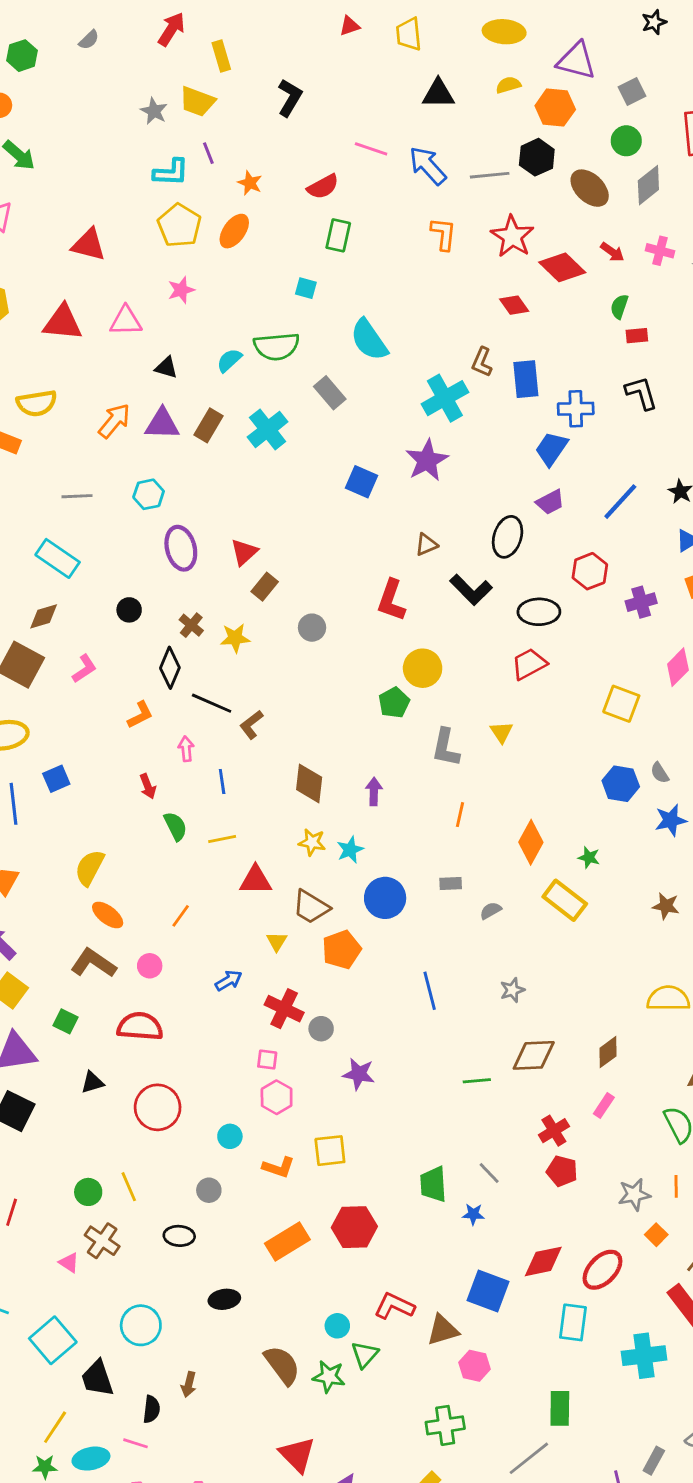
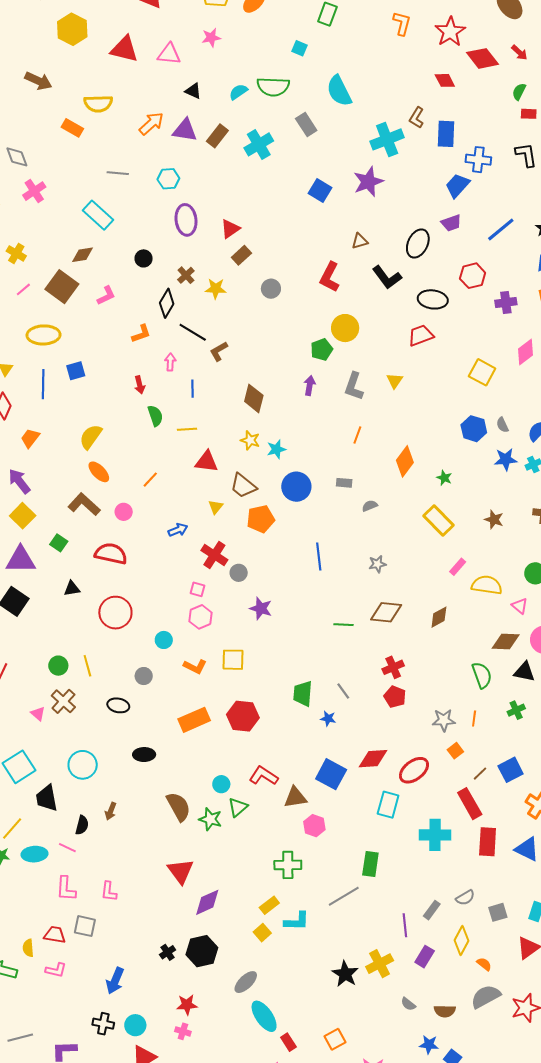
purple arrow: (374, 792) -> (310, 385), moved
yellow rectangle: (565, 900) -> (439, 520), moved
pink rectangle: (604, 1105) -> (458, 567), moved

